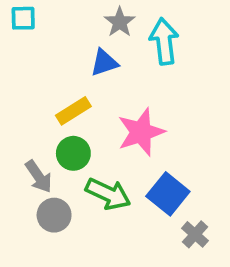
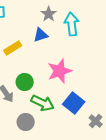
yellow rectangle: (73, 111) -> (13, 48), moved
gray circle: (54, 215) -> (26, 122), moved
gray cross: (195, 234) -> (96, 121), moved

